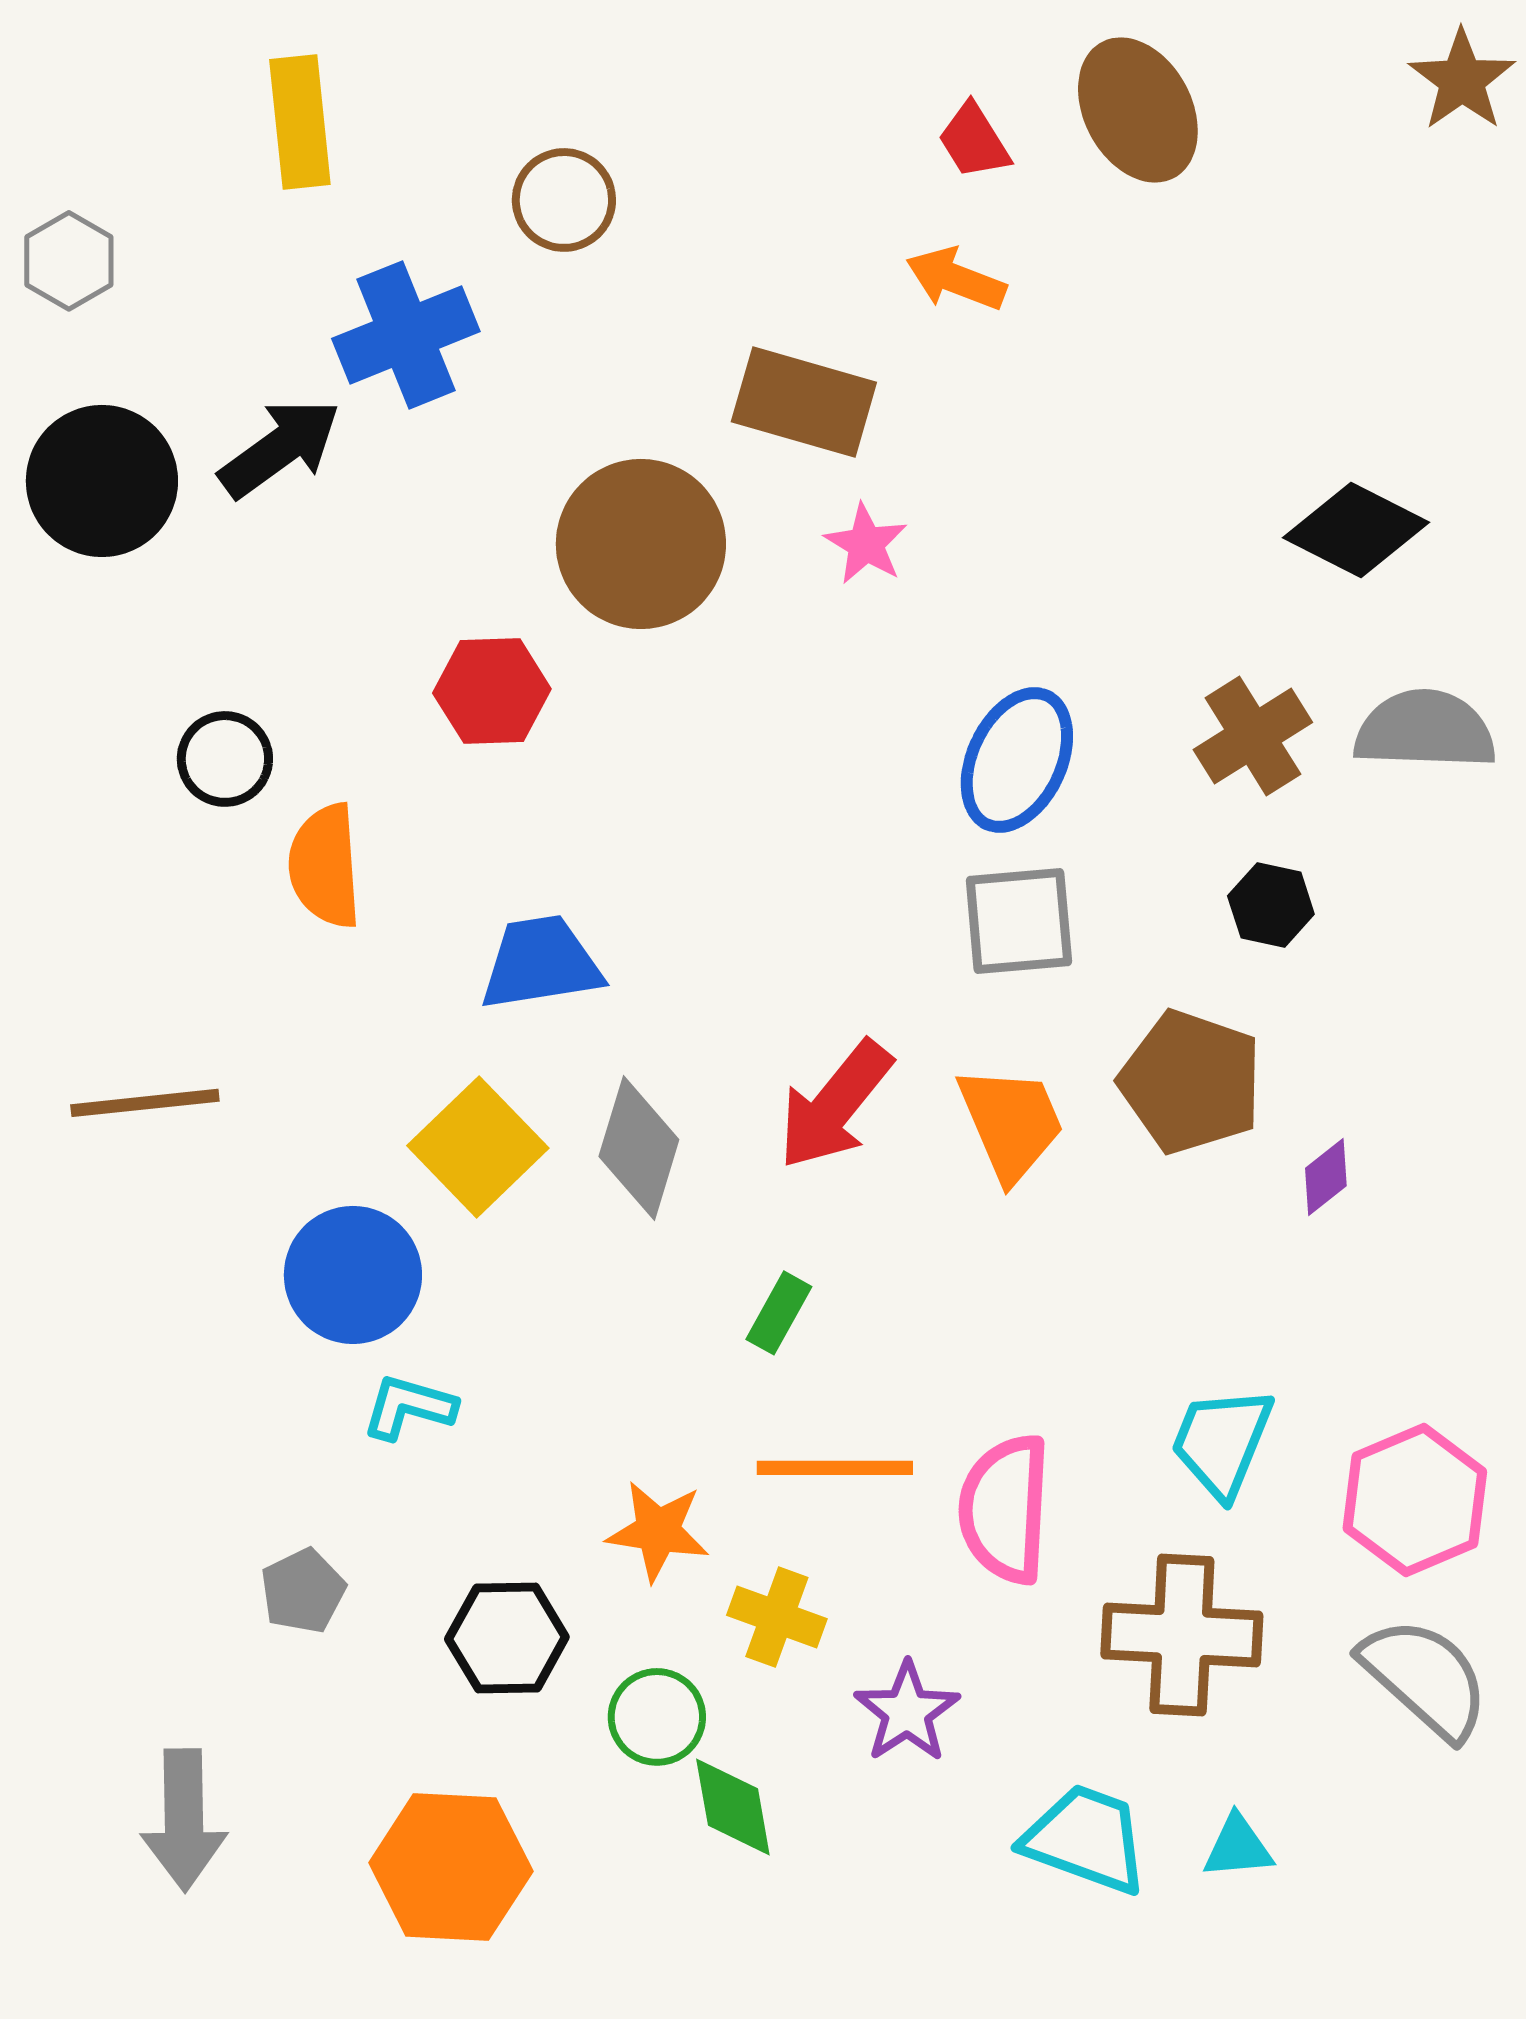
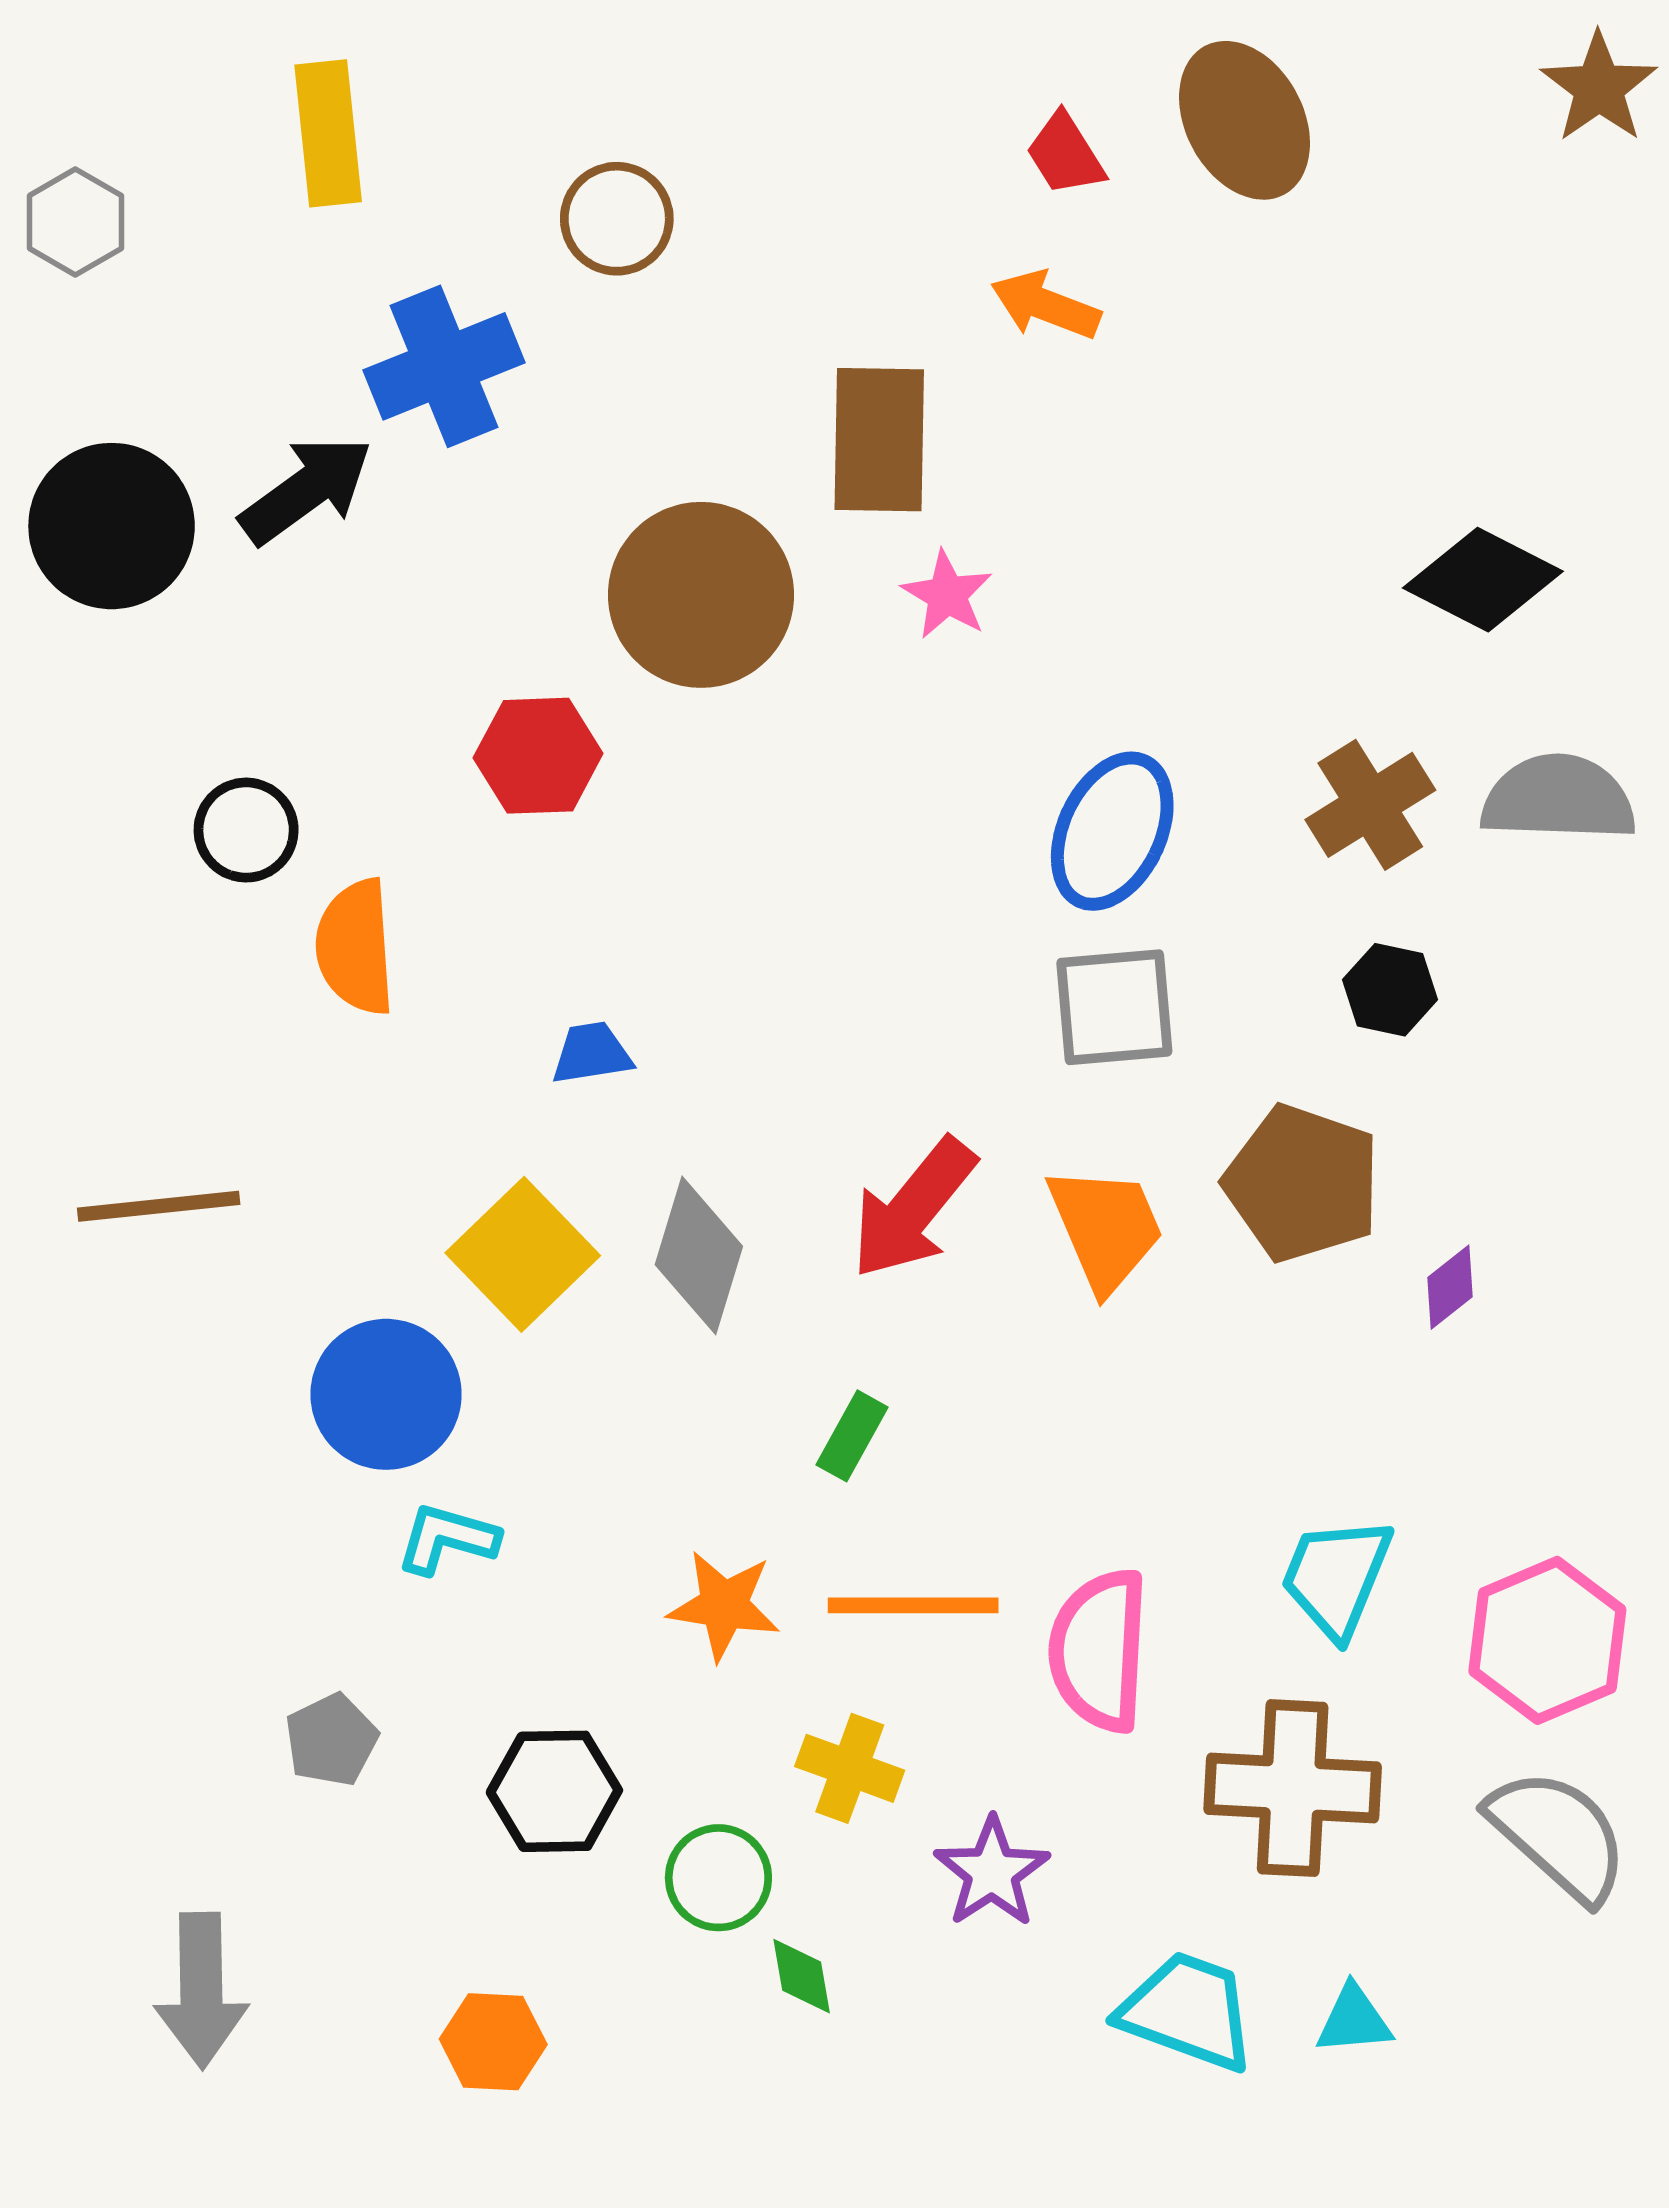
gray hexagon: (69, 261) -> (75, 222), moved
brown rectangle: (804, 402) -> (879, 440), turned 75
blue trapezoid: (541, 963) -> (592, 1053), size x0.6
orange star: (658, 1531) -> (724, 1605), moved
green diamond: (733, 1807) -> (802, 1976), size x0.7
orange hexagon: (451, 1867) -> (493, 2042), size x0.6

